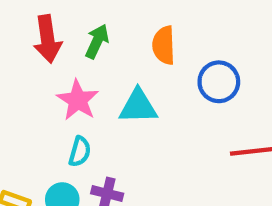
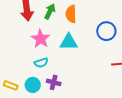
orange semicircle: (164, 45) -> (71, 14), moved
cyan semicircle: (80, 152) -> (41, 63), turned 56

